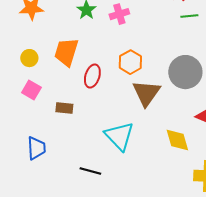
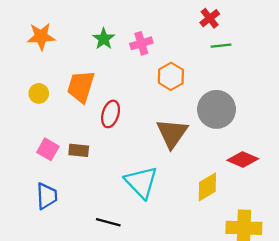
orange hexagon: (130, 62) -> (171, 76), moved
pink square: (31, 90) -> (48, 149), moved
yellow diamond: (177, 140) -> (207, 187), turned 76

